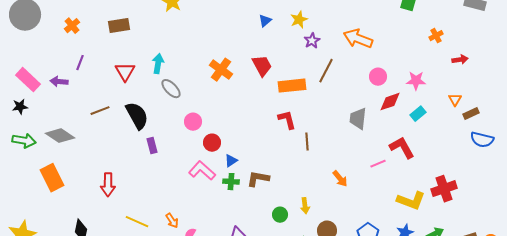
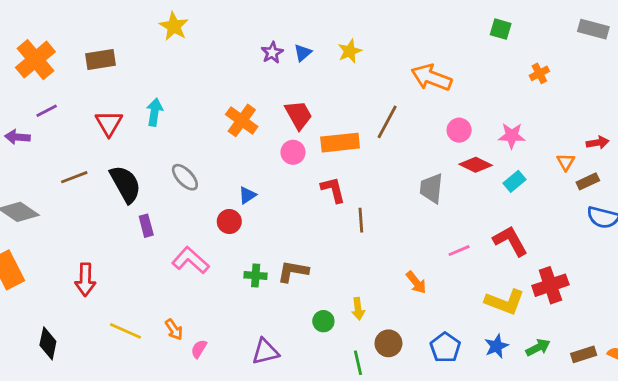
orange cross: (72, 26) -> (35, 60), size x1.8
purple star: (312, 41) -> (272, 53), moved
red arrow: (460, 60) -> (598, 143), moved
purple line: (80, 63) -> (47, 111), turned 42
gray ellipse: (171, 89) -> (185, 177), moved
red diamond: (390, 102) -> (476, 165), turned 45
pink circle: (193, 122) -> (293, 152), moved
red L-shape: (402, 148) -> (510, 241), moved
blue triangle: (231, 161) -> (247, 195), moved
pink L-shape: (202, 171) -> (191, 260), moved
orange arrow: (340, 179) -> (416, 282), moved

